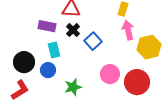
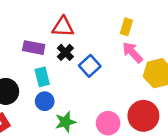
pink arrow: (128, 30) -> (132, 52), turned -30
blue circle: (48, 70) -> (45, 101), moved
pink circle: (110, 74) -> (108, 123), moved

